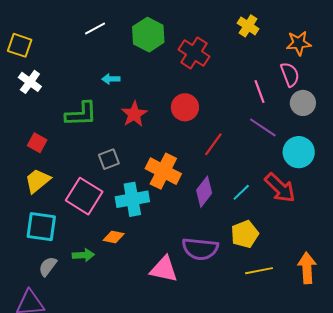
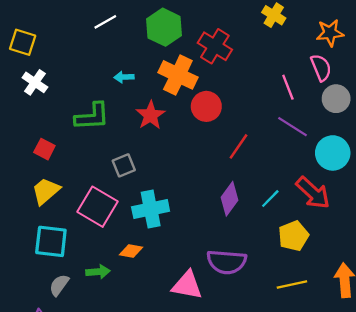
orange cross: (163, 171) -> (178, 75), moved
yellow pentagon: (245, 234) -> (293, 236), moved

